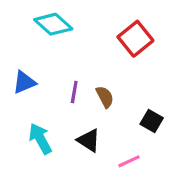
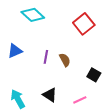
cyan arrow: (40, 139) -> (18, 99), moved
black triangle: (89, 140) -> (50, 95), moved

